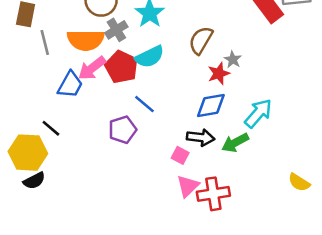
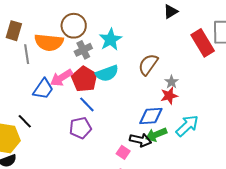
orange semicircle: (86, 40) -> (49, 42), moved
red star: (219, 74) -> (169, 96), moved
blue line: (144, 104) -> (87, 104), moved
green arrow: (235, 143) -> (156, 135), moved

